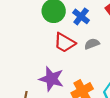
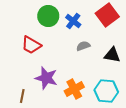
red trapezoid: (65, 43) -> (31, 45), moved

